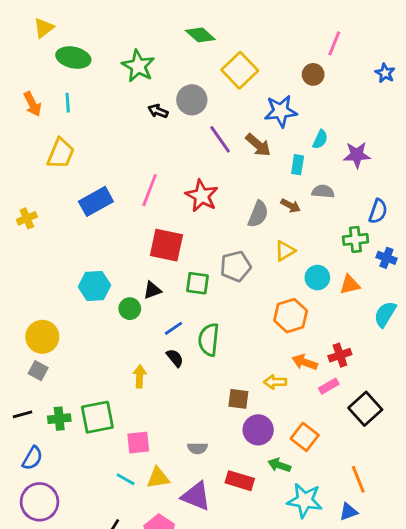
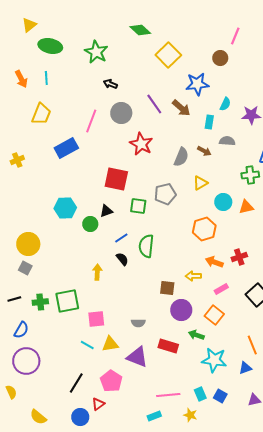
gray circle: (192, 100) -> (121, 113), moved
pink line: (150, 190) -> (91, 121), moved
pink rectangle: (329, 386) -> (221, 289), moved

